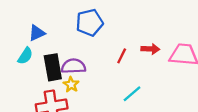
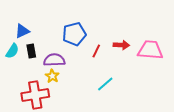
blue pentagon: (90, 23) -> (74, 34), moved
black rectangle: (53, 67) -> (31, 51), moved, size x0.6

